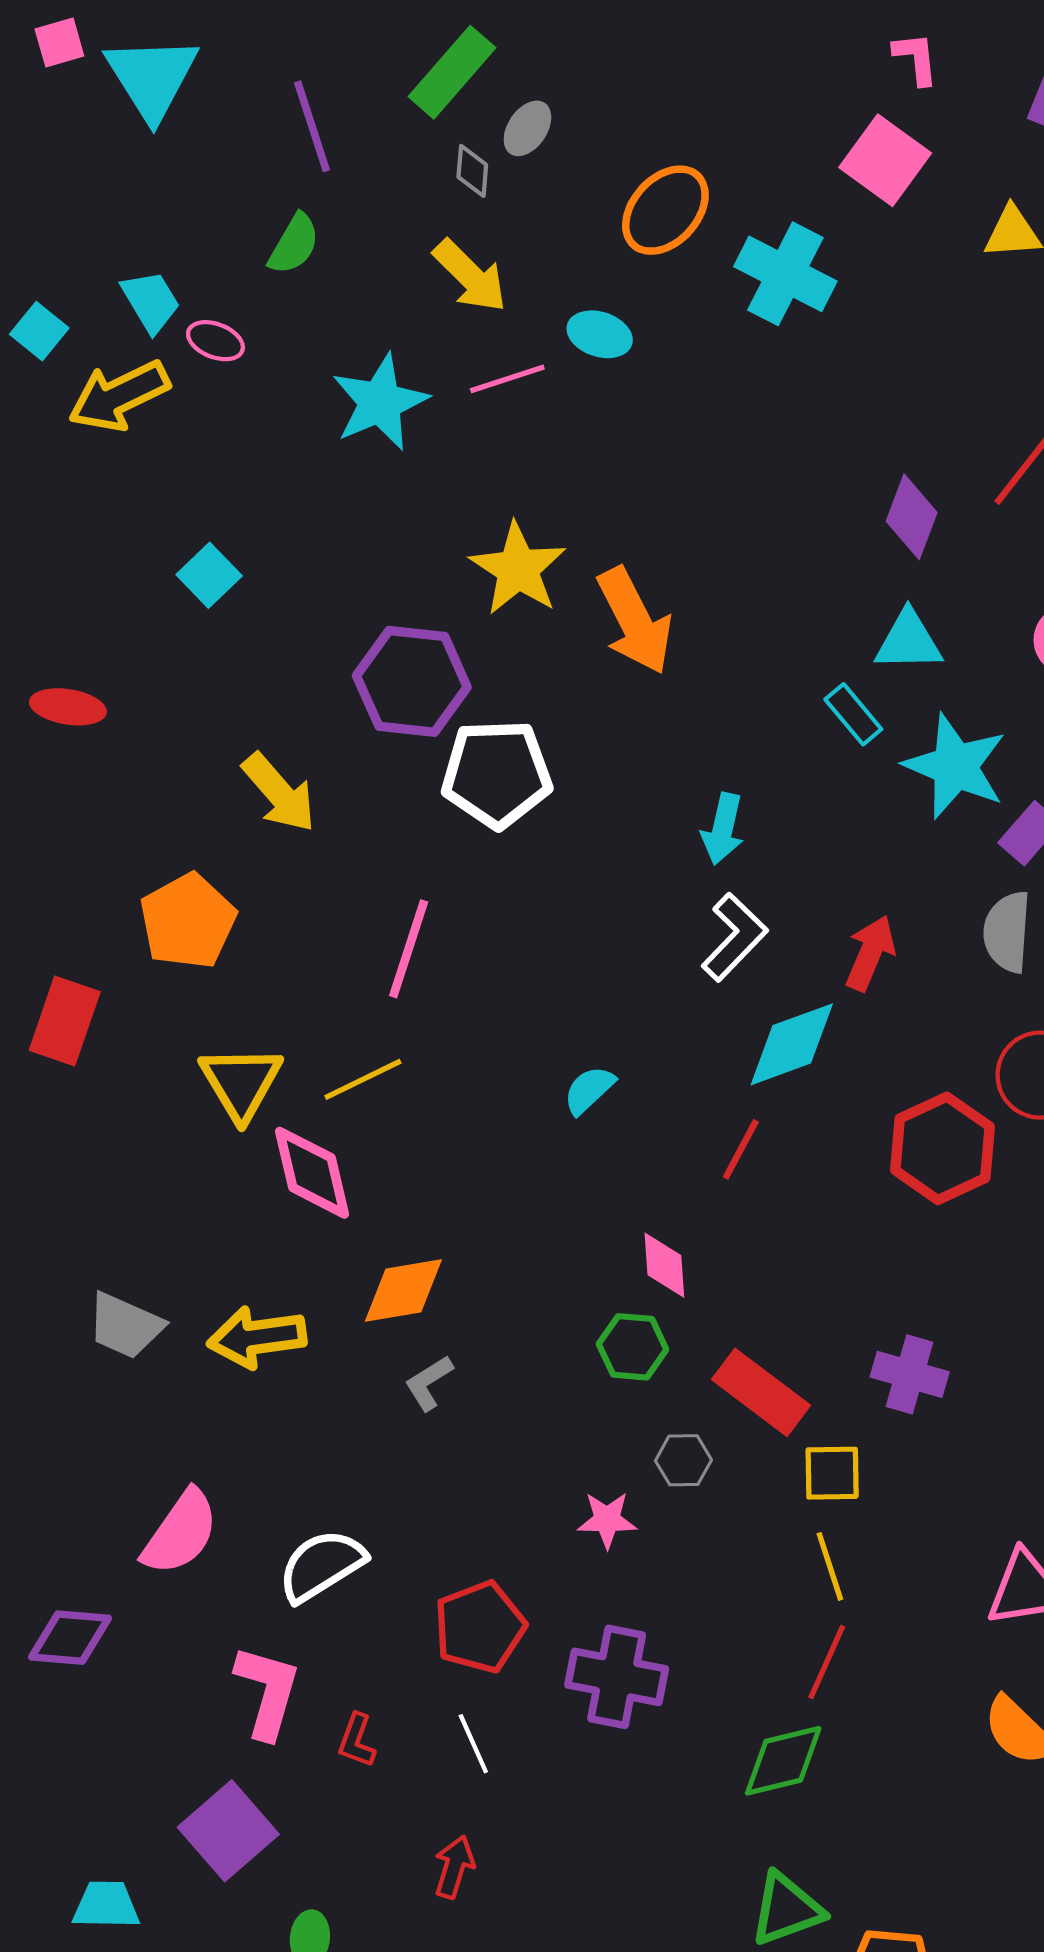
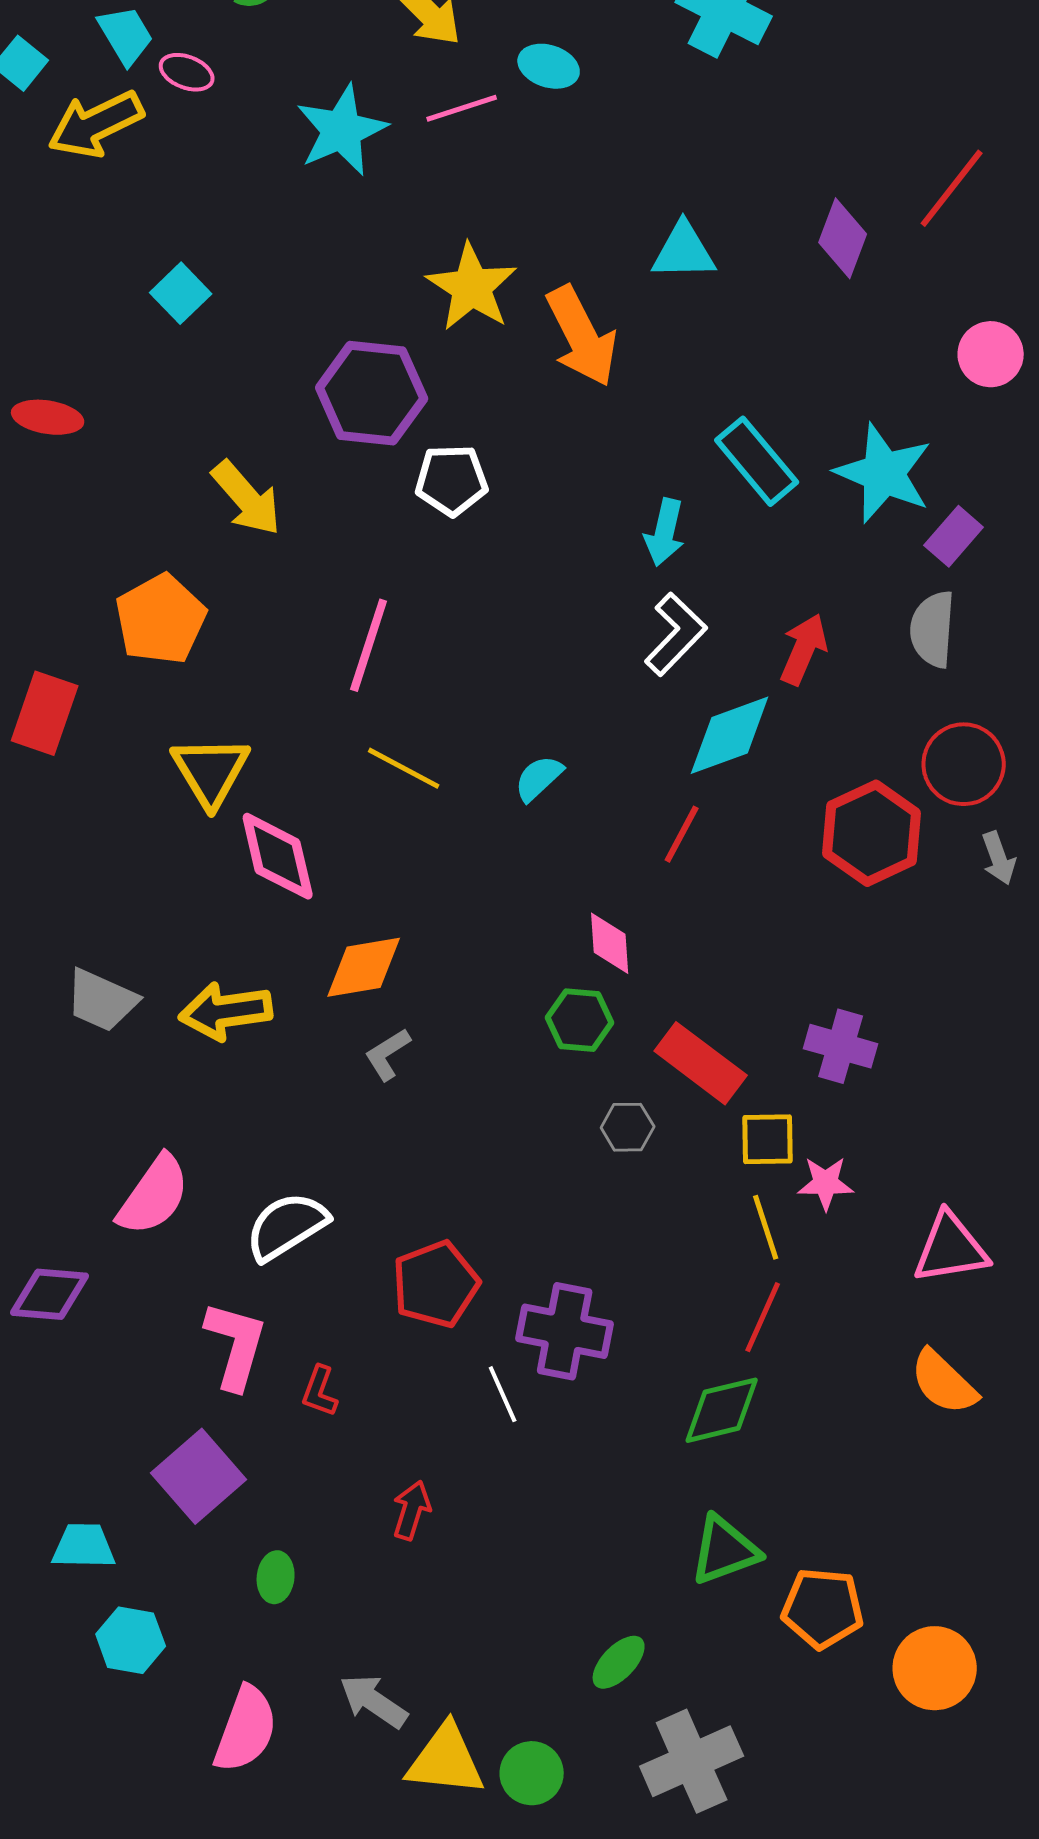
cyan triangle: (908, 641) -> (684, 251), moved
cyan rectangle: (853, 714) -> (757, 461), moved, size x1.5
white pentagon: (497, 774) -> (452, 480), size x0.7
yellow line: (363, 1079) -> (404, 768), moved, turned 54
pink star: (607, 1520) -> (826, 1183), moved
white line: (473, 1744) -> (503, 1394), moved

